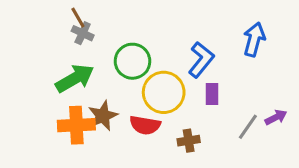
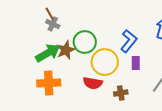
brown star: (103, 116) -> (66, 50), moved

